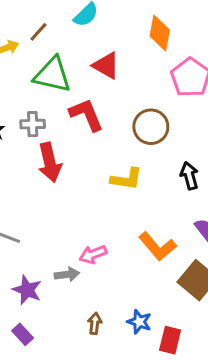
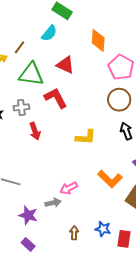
brown circle: (151, 127) -> (119, 100), moved
red arrow: (50, 162) -> (35, 131), size x0.7

